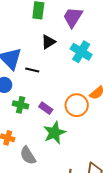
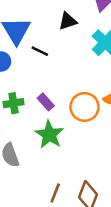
green cross: (21, 105) -> (14, 103), moved, turned -35
green star: (54, 133) -> (49, 135), turned -30

